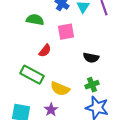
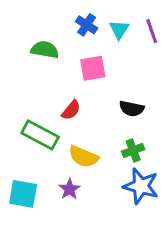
red semicircle: (45, 51) -> (71, 110), moved

